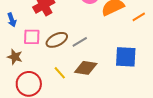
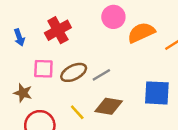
blue arrow: (12, 20) -> (19, 37), moved

